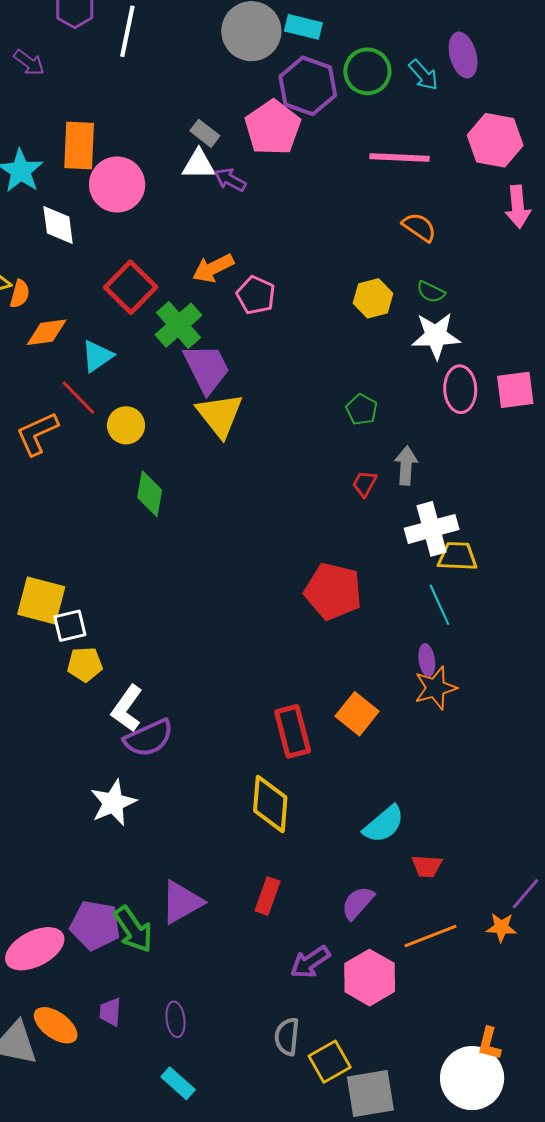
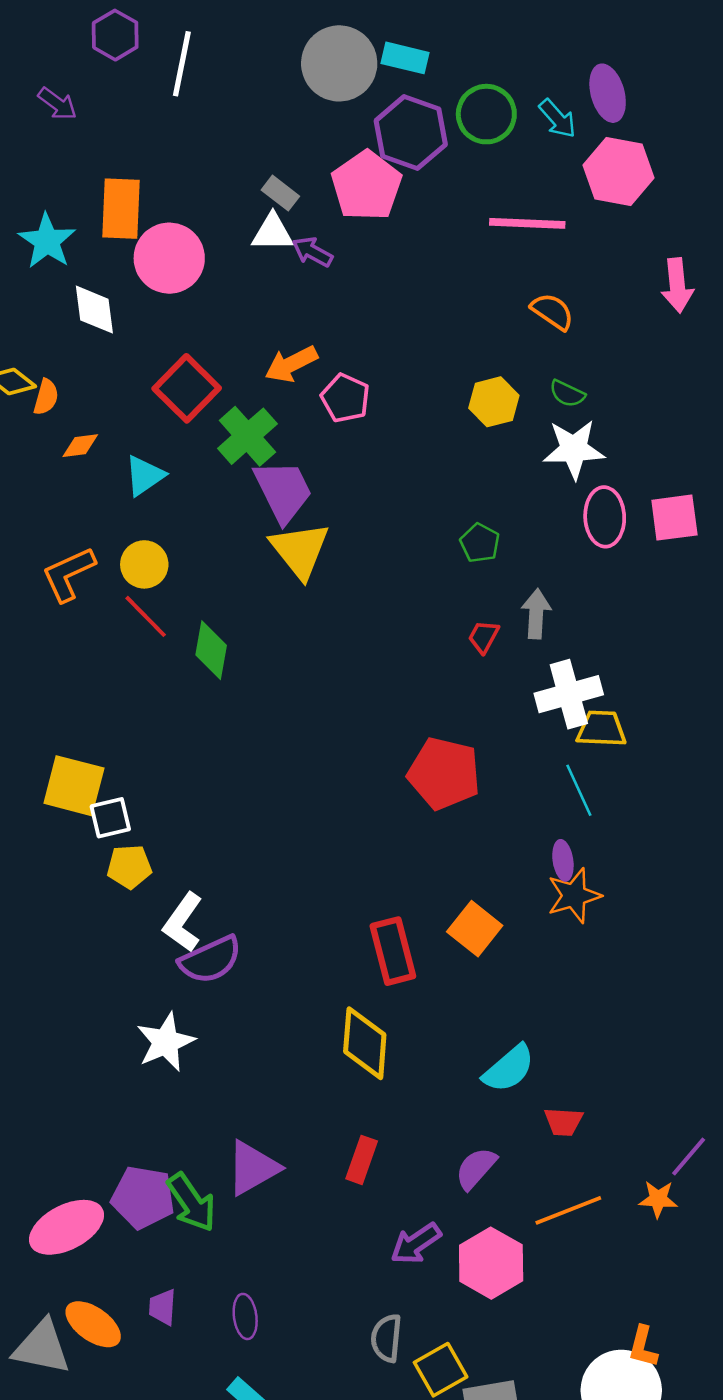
pink hexagon: (495, 140) -> (618, 172), moved
orange diamond: (47, 332) -> (80, 446), size x0.7
red line: (78, 398) -> (146, 616), moved
yellow circle: (126, 425) -> (144, 564), moved

